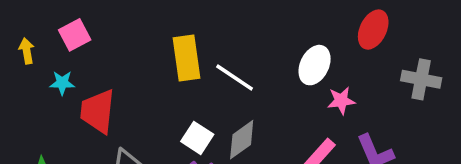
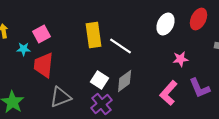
pink square: (75, 35) -> (42, 34), moved
white ellipse: (315, 65) -> (166, 24), moved

